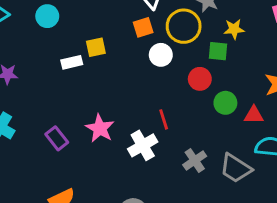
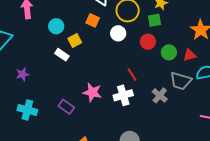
cyan circle: (47, 16) -> (56, 26), moved
orange square: (143, 27) -> (93, 20), moved, turned -32
white rectangle: (72, 62) -> (62, 55), turned 64
white cross: (143, 145) -> (123, 95), turned 30
gray trapezoid: (236, 168) -> (181, 81), moved

